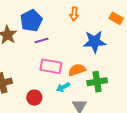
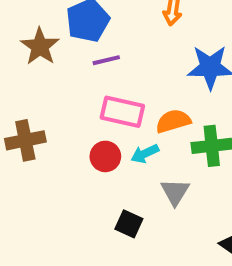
red circle: (34, 98) -> (105, 156), moved

